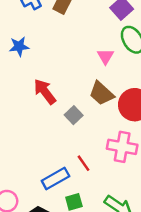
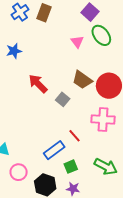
pink triangle: (106, 56) -> (77, 42), moved

